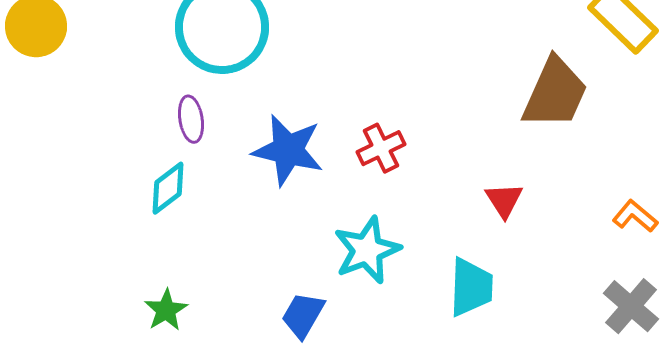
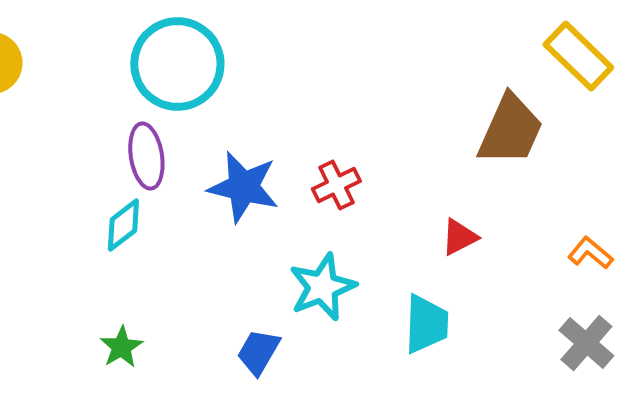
purple ellipse: (191, 119) -> (146, 156), size x1.4
red triangle: (504, 200) -> (459, 237), turned 36

